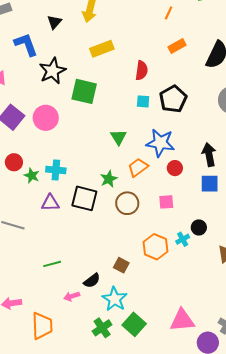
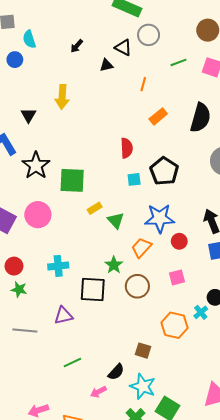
yellow rectangle: (102, 49) -> (95, 208), moved, size x0.6
green star: (32, 176) -> (19, 289), moved
purple triangle: (50, 203) -> (63, 316), moved

